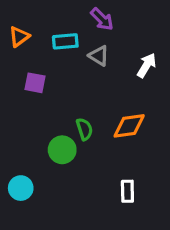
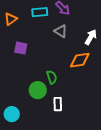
cyan rectangle: (65, 41) -> (40, 12), moved
orange diamond: (129, 126) -> (80, 60), moved
white rectangle: (127, 191) -> (58, 104), moved

